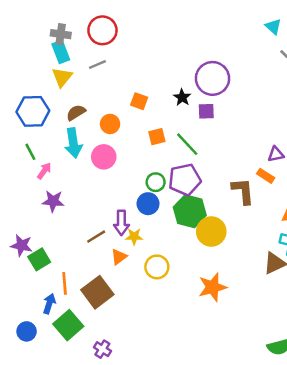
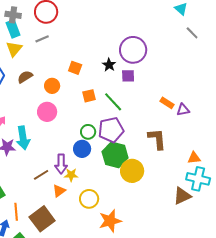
cyan arrow: (73, 143) -> (23, 138), moved
orange rectangle: (266, 176) -> (167, 103), moved
orange star: (213, 287) -> (110, 221), moved

